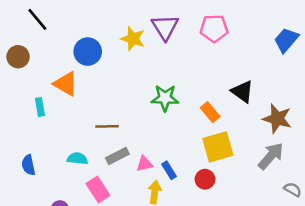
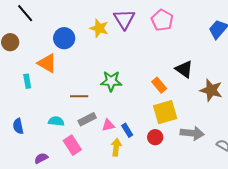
pink pentagon: (214, 28) -> (162, 20), turned 30
green star: (165, 98) -> (111, 81), moved
gray arrow: (271, 156) -> (192, 133), moved, turned 55

